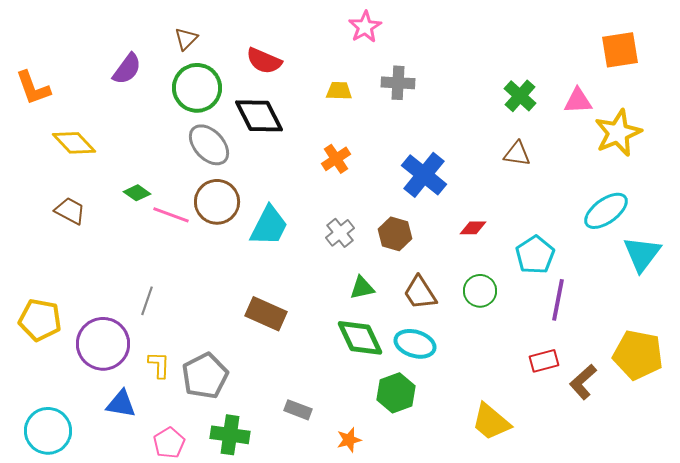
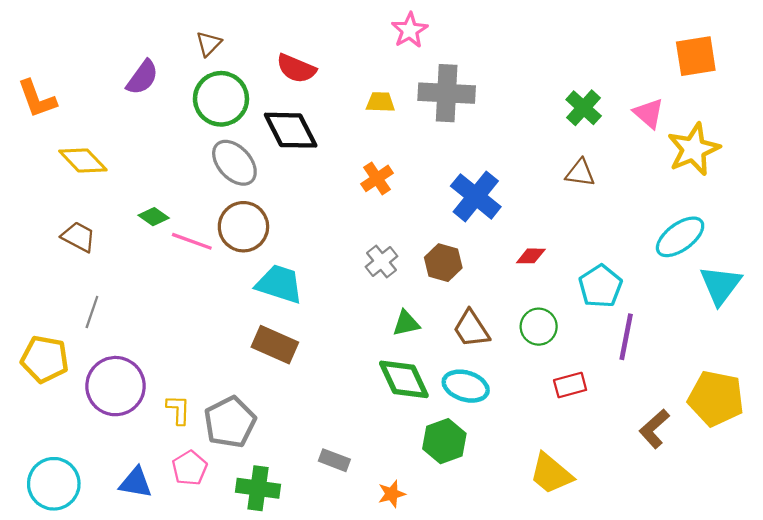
gray cross: (398, 83) -> (447, 93), size x1.5
pink triangle: (578, 101) -> (649, 113), turned 44
cyan trapezoid: (269, 226) -> (279, 284), moved, turned -99
gray line: (147, 301) -> (92, 312), moved
brown rectangle: (266, 314) -> (275, 345), moved
red rectangle: (544, 361) -> (570, 385), moved
blue triangle: (121, 404) -> (136, 483), moved
pink pentagon: (169, 443) -> (190, 468), moved

